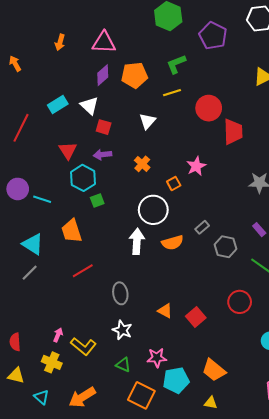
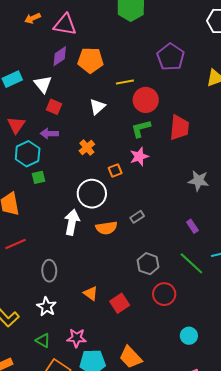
purple pentagon: (213, 36) -> (171, 57), moved
orange arrow: (60, 42) -> (33, 18), moved, turned 42
green L-shape: (176, 64) -> (141, 129), moved
red circle: (209, 108) -> (146, 100), moved
gray hexagon: (226, 247) -> (148, 264), moved

